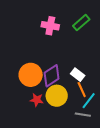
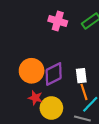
white rectangle: (78, 75) -> (81, 76), turned 40
yellow circle: (57, 96) -> (51, 108), moved

